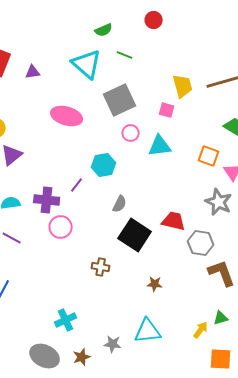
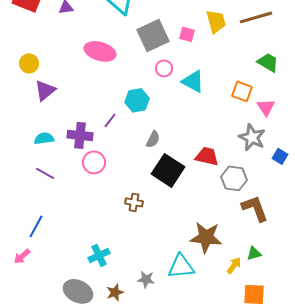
pink square: (167, 110) -> (187, 34), moved
cyan triangle: (160, 146) -> (193, 81), turned 35
brown star: (155, 284) -> (206, 237), moved, size x2.0

